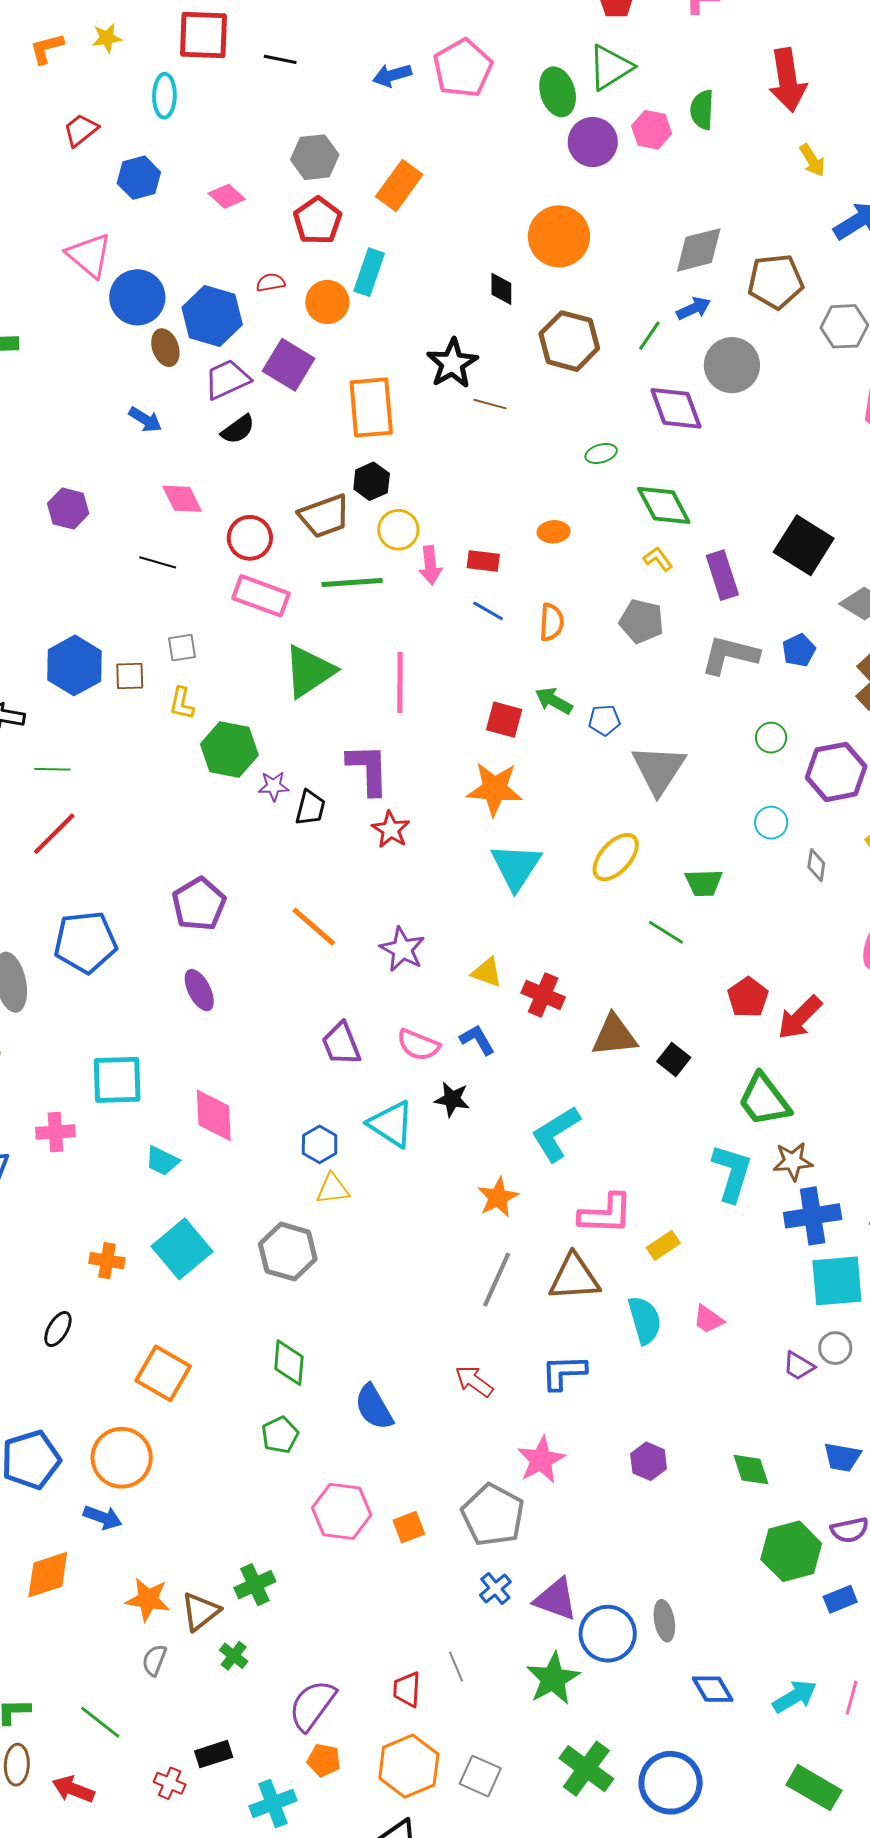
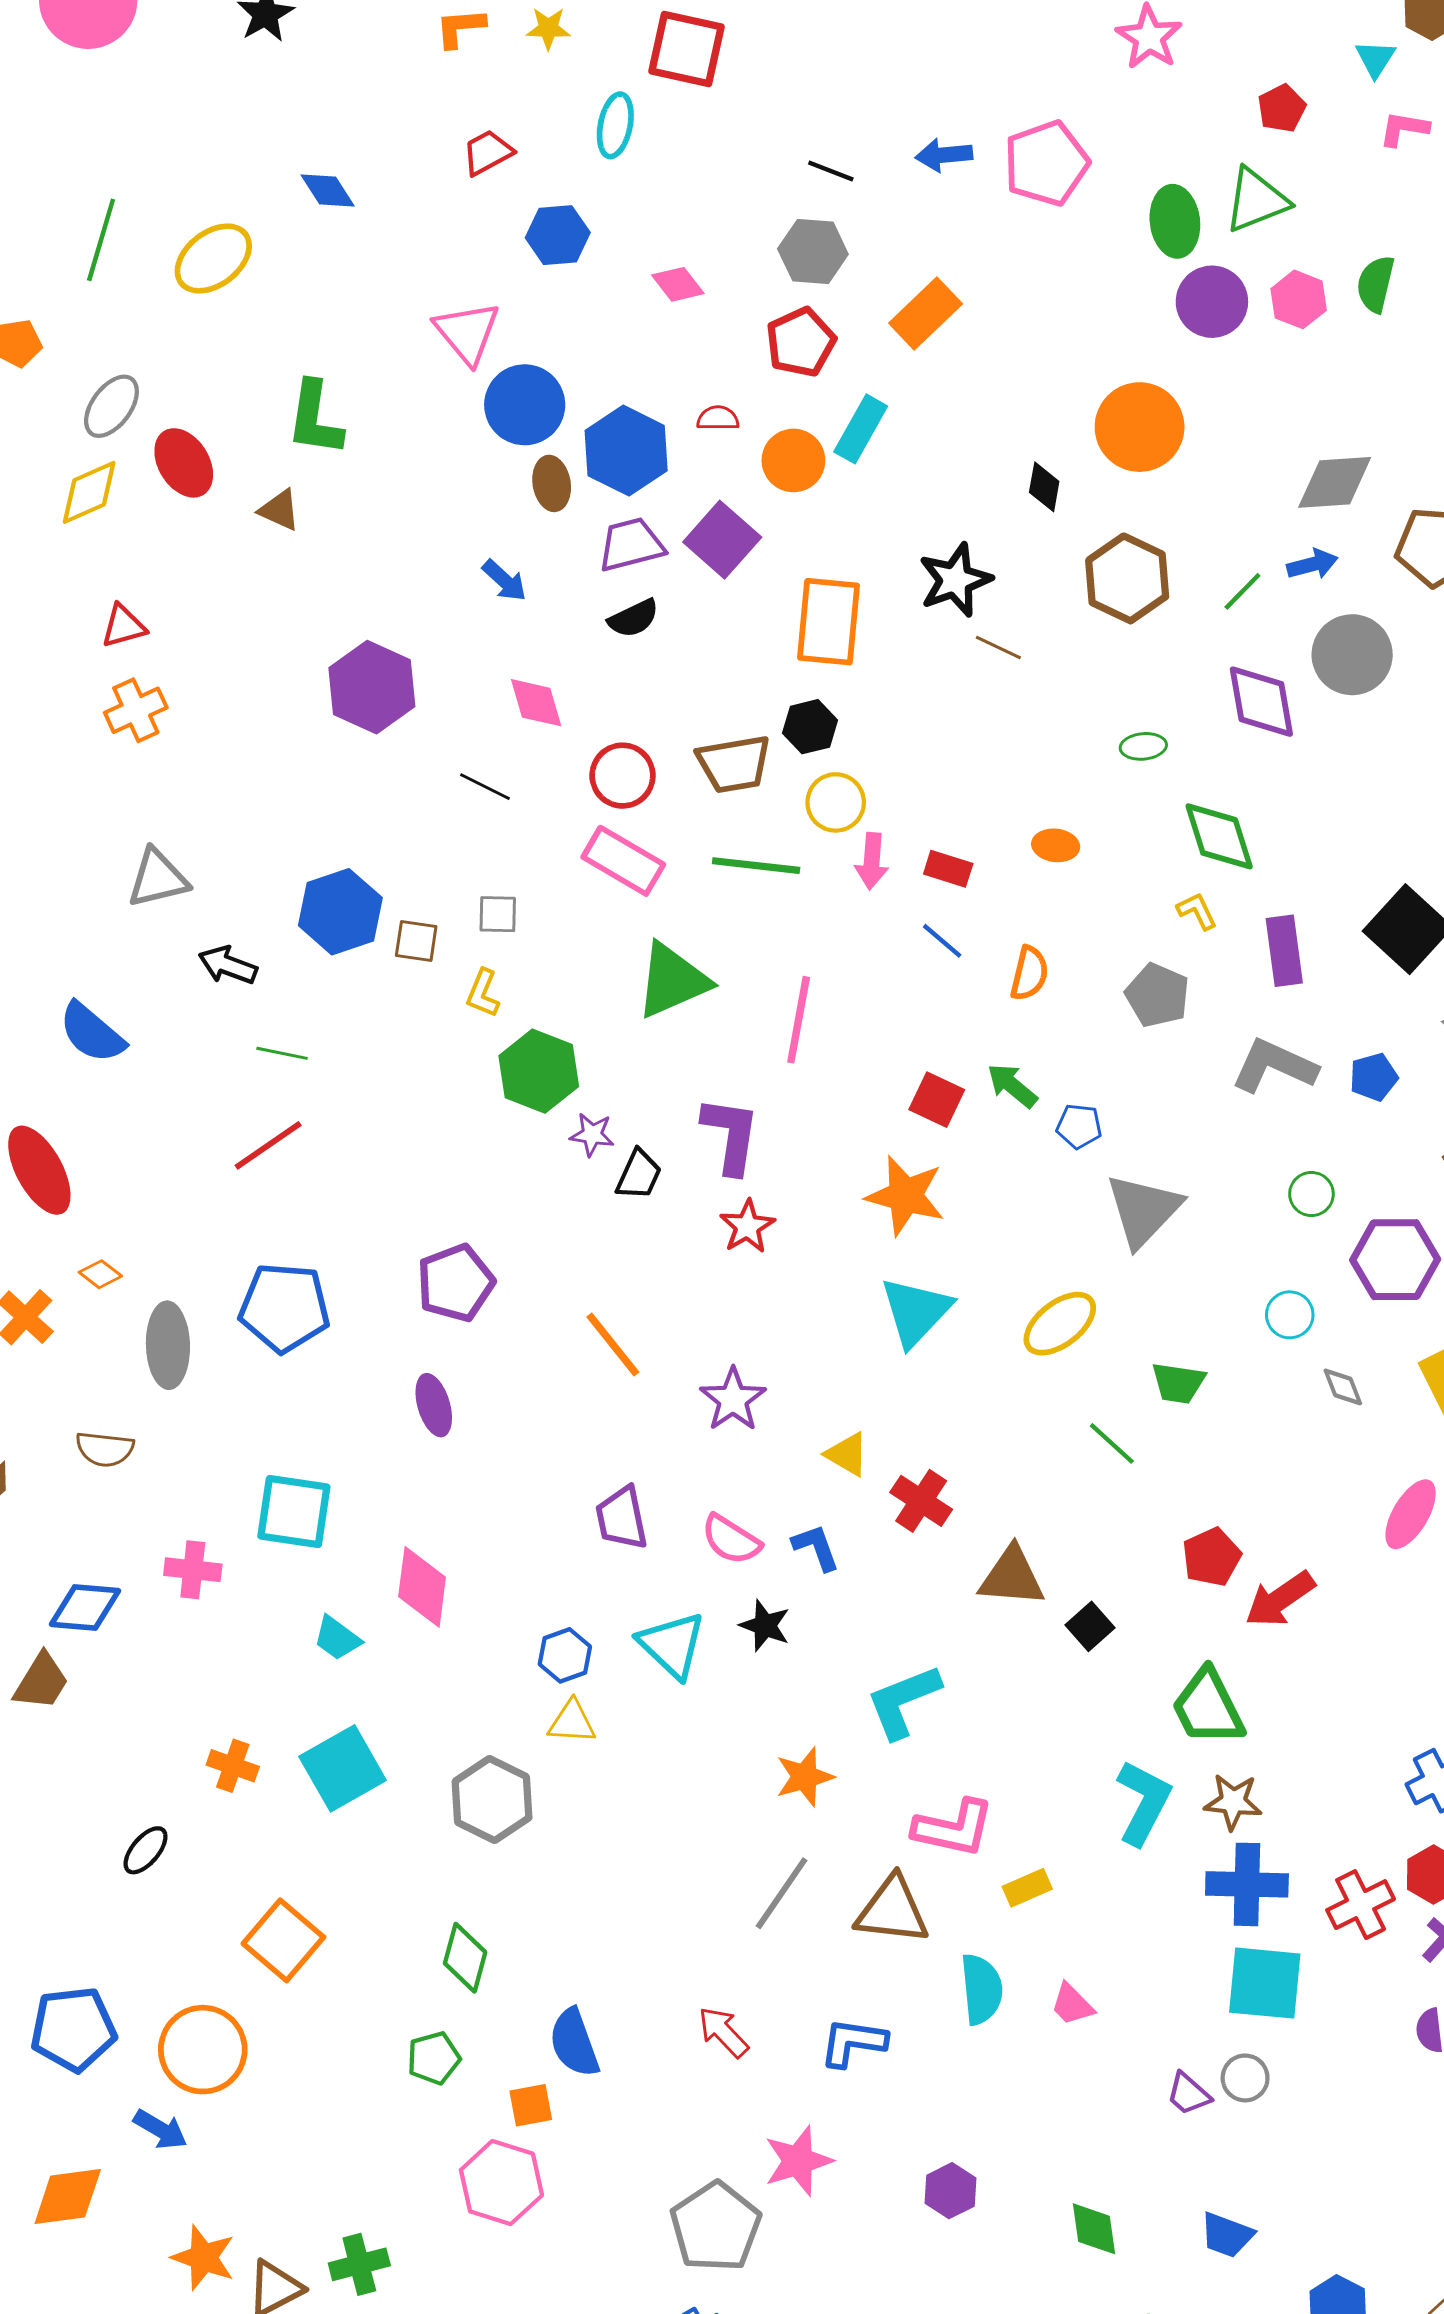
black line: (280, 59) -> (831, 171), moved
purple hexagon: (68, 509) -> (372, 687), size x1.5
gray diamond: (816, 865) -> (1343, 1387), turned -40
orange square: (409, 1527) -> (531, 2105), moved

